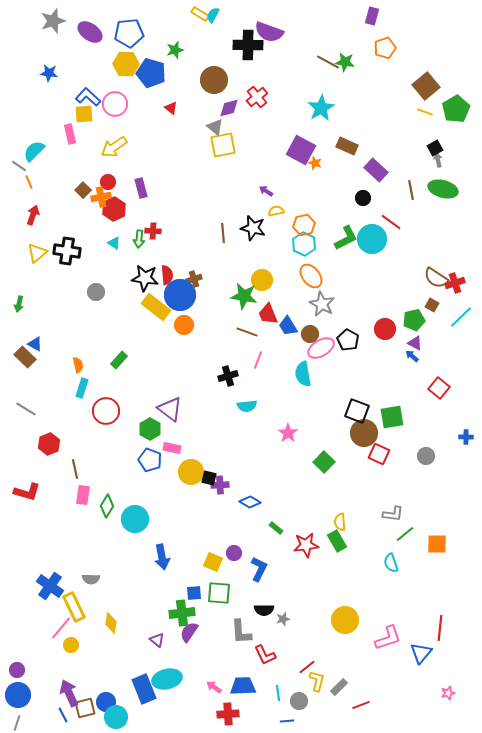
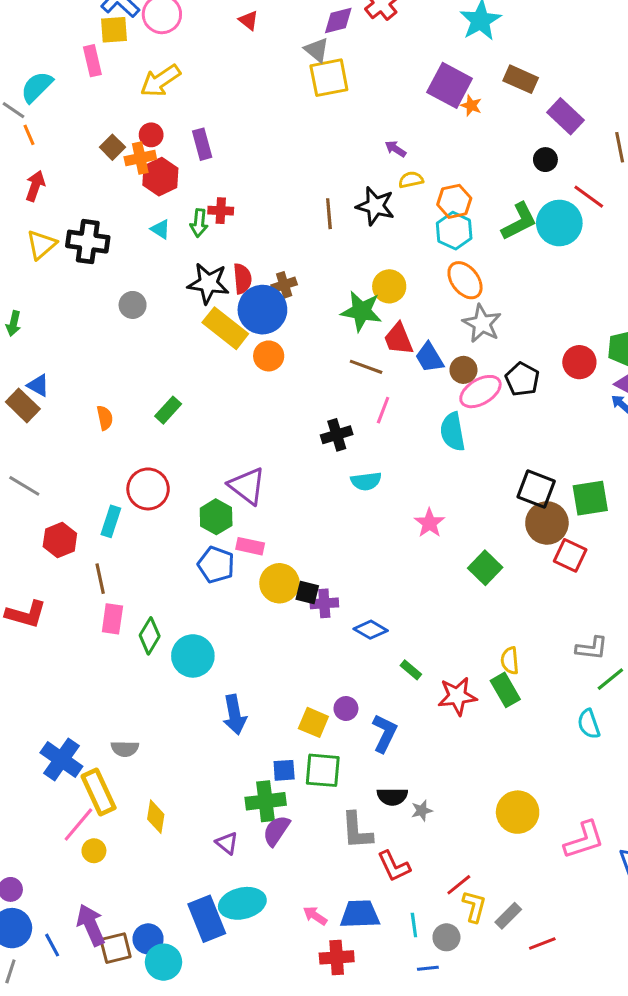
cyan rectangle: (82, 388) -> (111, 521), moved
blue line: (63, 715) -> (52, 945), moved

